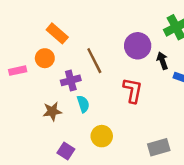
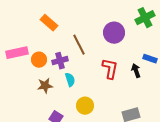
orange circle: (45, 58) -> (39, 60), moved
black arrow: (162, 61) -> (136, 71), moved
pink rectangle: (18, 71) -> (17, 53), size x1.5

